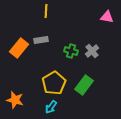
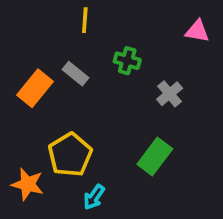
gray rectangle: (41, 40) -> (76, 74), turned 48
green cross: (71, 51) -> (127, 61), moved
yellow pentagon: (54, 83) -> (70, 155), moved

